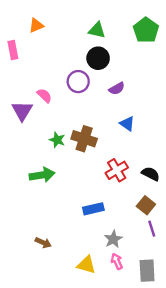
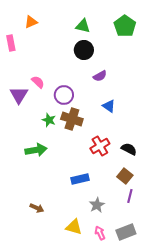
purple circle: (78, 82) -> (64, 95), moved
purple line: (152, 229) -> (130, 196), turned 32
pink arrow: (117, 261) -> (100, 233), moved
gray rectangle: (147, 271) -> (126, 232), turned 72

